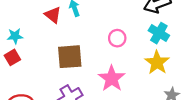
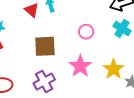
yellow star: (157, 62) -> (114, 69), moved

